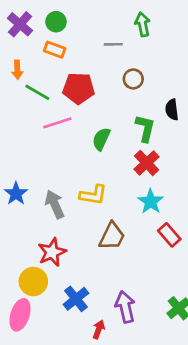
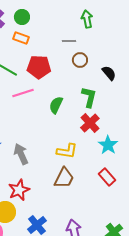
gray line: (113, 44) -> (69, 41), moved
black semicircle: (172, 110) -> (109, 73), moved, turned 147
yellow L-shape: (93, 195) -> (67, 151), moved
cyan star: (151, 202) -> (108, 145), moved

